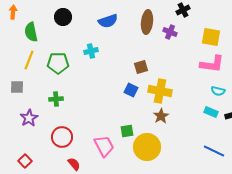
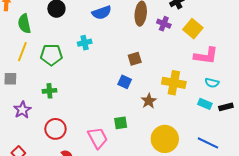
yellow square: (211, 37) -> (193, 29), moved, turned 30
yellow cross: (160, 91) -> (174, 83), moved
brown star: (161, 116) -> (149, 101), moved
yellow circle: (147, 147) -> (165, 139), moved

